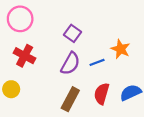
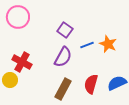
red cross: (25, 56) -> (22, 62), moved
blue line: (97, 62) -> (87, 45), moved

